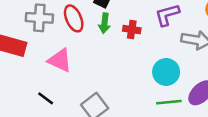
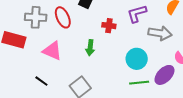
green arrow: (105, 23) -> (90, 48), moved

